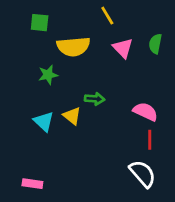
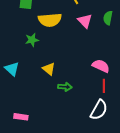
green arrow: (95, 99) -> (65, 87), moved
cyan triangle: (44, 121) -> (12, 69), moved
white semicircle: (143, 174) -> (99, 110), turned 70

